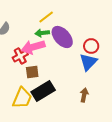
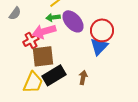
red circle: (91, 46) -> (102, 30), size x1.5
brown square: (32, 72) -> (43, 56), size x1.6
brown arrow: (84, 95) -> (83, 77), moved

